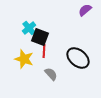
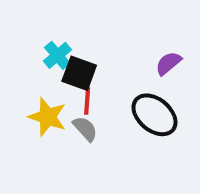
purple semicircle: (85, 10) -> (168, 63), moved
gray semicircle: (51, 74) -> (85, 129), moved

